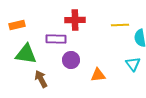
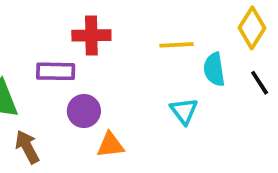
cyan triangle: (133, 64) -> (184, 111), moved
orange triangle: (98, 75) -> (110, 145), moved

